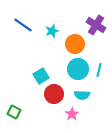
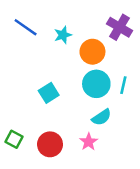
red circle: (54, 94) -> (50, 144), moved
cyan semicircle: (82, 95) -> (101, 117), turned -35

